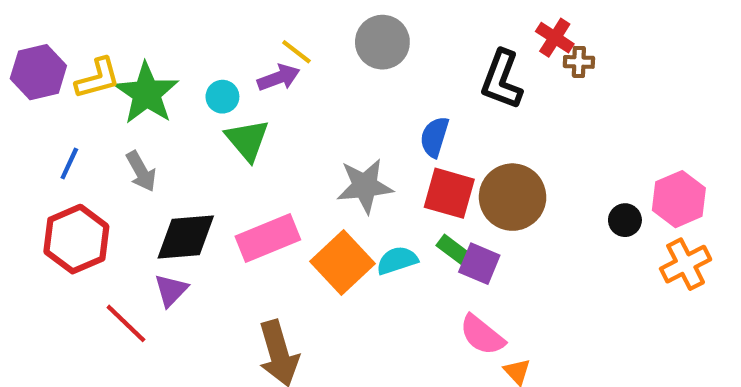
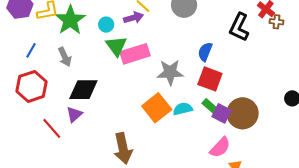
brown circle: (513, 197) -> (243, 113), moved
pink rectangle: (268, 238) -> (135, 54), moved
pink semicircle: (482, 335) -> (220, 147), turned -90

